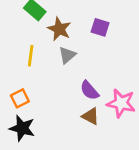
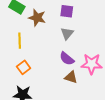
gray triangle: (67, 55) -> (67, 33), moved
orange square: (20, 98) -> (24, 67), moved

